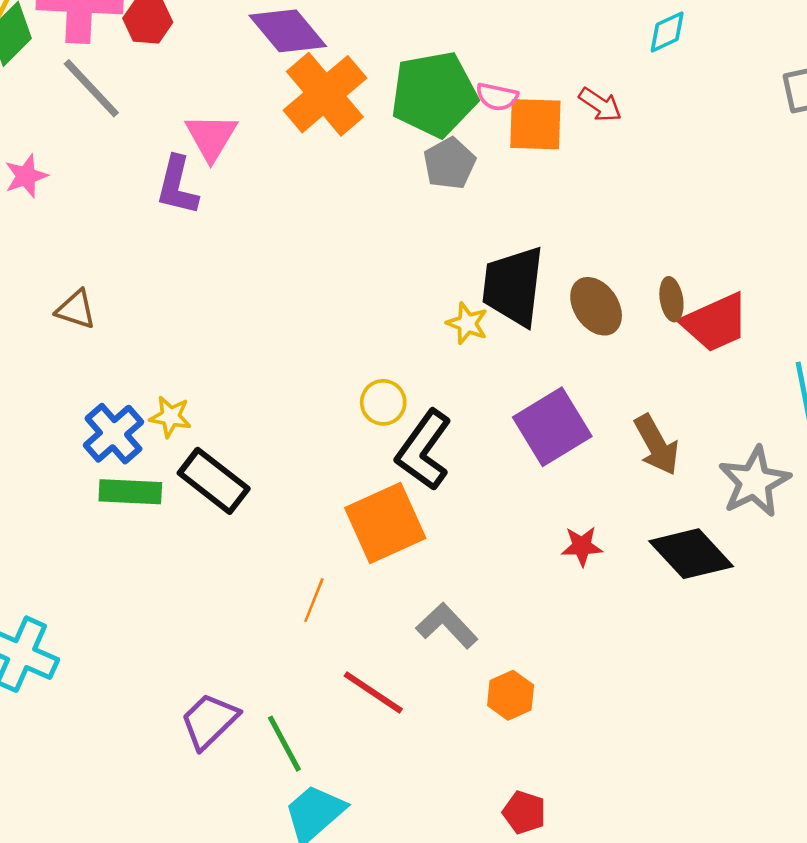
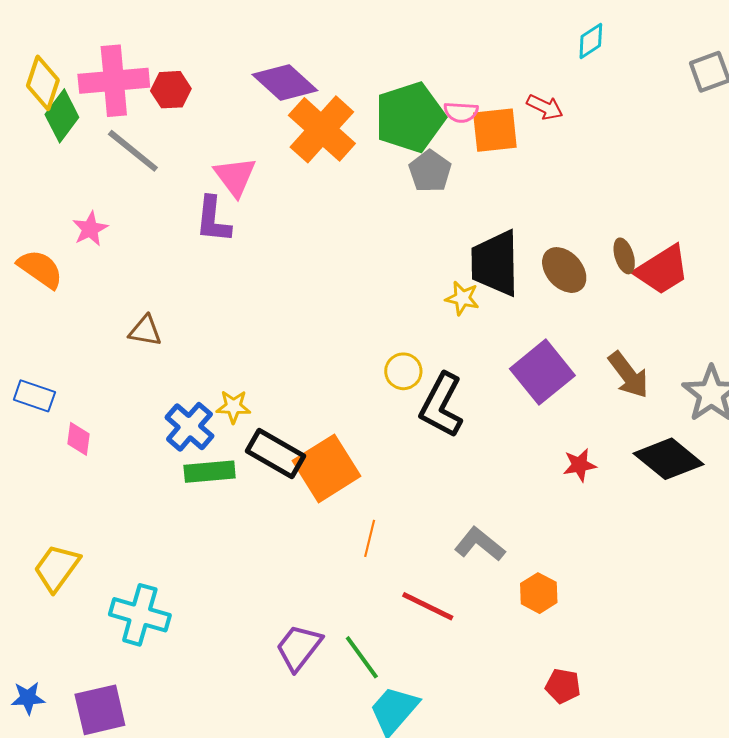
orange square: (385, 523) -> (327, 468), moved

